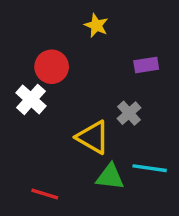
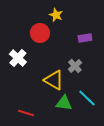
red circle: (52, 67) -> (40, 33), moved
cyan line: (150, 168) -> (87, 98), turned 36

